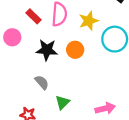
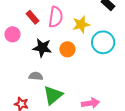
gray semicircle: (42, 82) -> (36, 76), turned -48
green triangle: (62, 102) -> (53, 95), size x1.5

